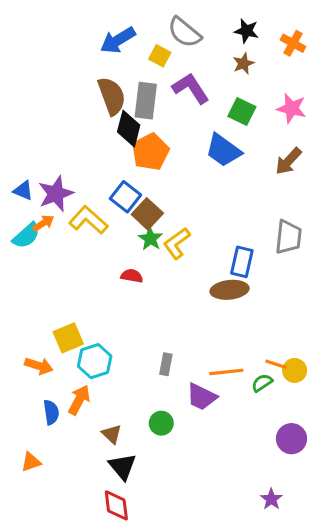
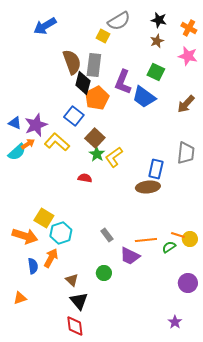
gray semicircle: (185, 32) -> (119, 21), turned -70
blue arrow: (118, 40) -> (45, 26), moved
purple L-shape: (191, 88) -> (123, 82), moved, turned -125
pink star: (291, 108) -> (188, 56), moved
blue square: (126, 197) -> (74, 116), moved
yellow square: (68, 338) -> (44, 218), turned -36
gray rectangle: (166, 364) -> (107, 235), turned -48
orange arrow: (39, 366) -> (25, 236), size x1.4

